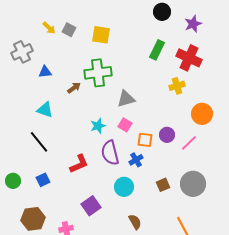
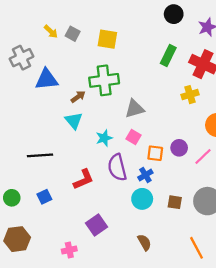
blue triangle: (45, 72) -> (47, 79), size x1.6
cyan triangle: (45, 110) -> (74, 121), moved, turned 30
black line: (39, 142) -> (40, 155), turned -55
brown square: (163, 185) -> (175, 202), turned 32
cyan circle: (124, 187) -> (142, 199), moved
brown hexagon: (33, 219) -> (17, 239), moved

